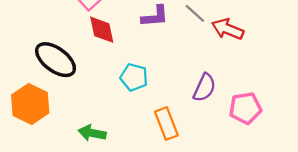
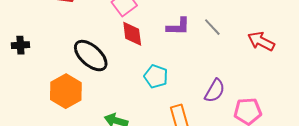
red arrow: (228, 29) -> (261, 41), moved

